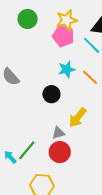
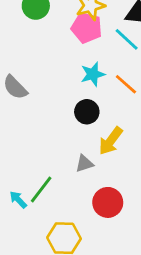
black circle: (51, 94) -> (87, 112), moved
red circle: (60, 152) -> (108, 202), moved

